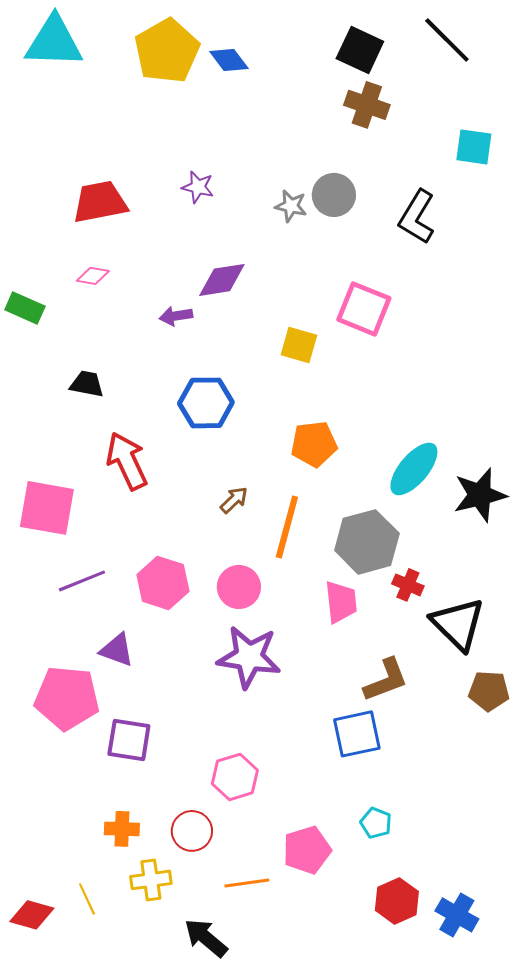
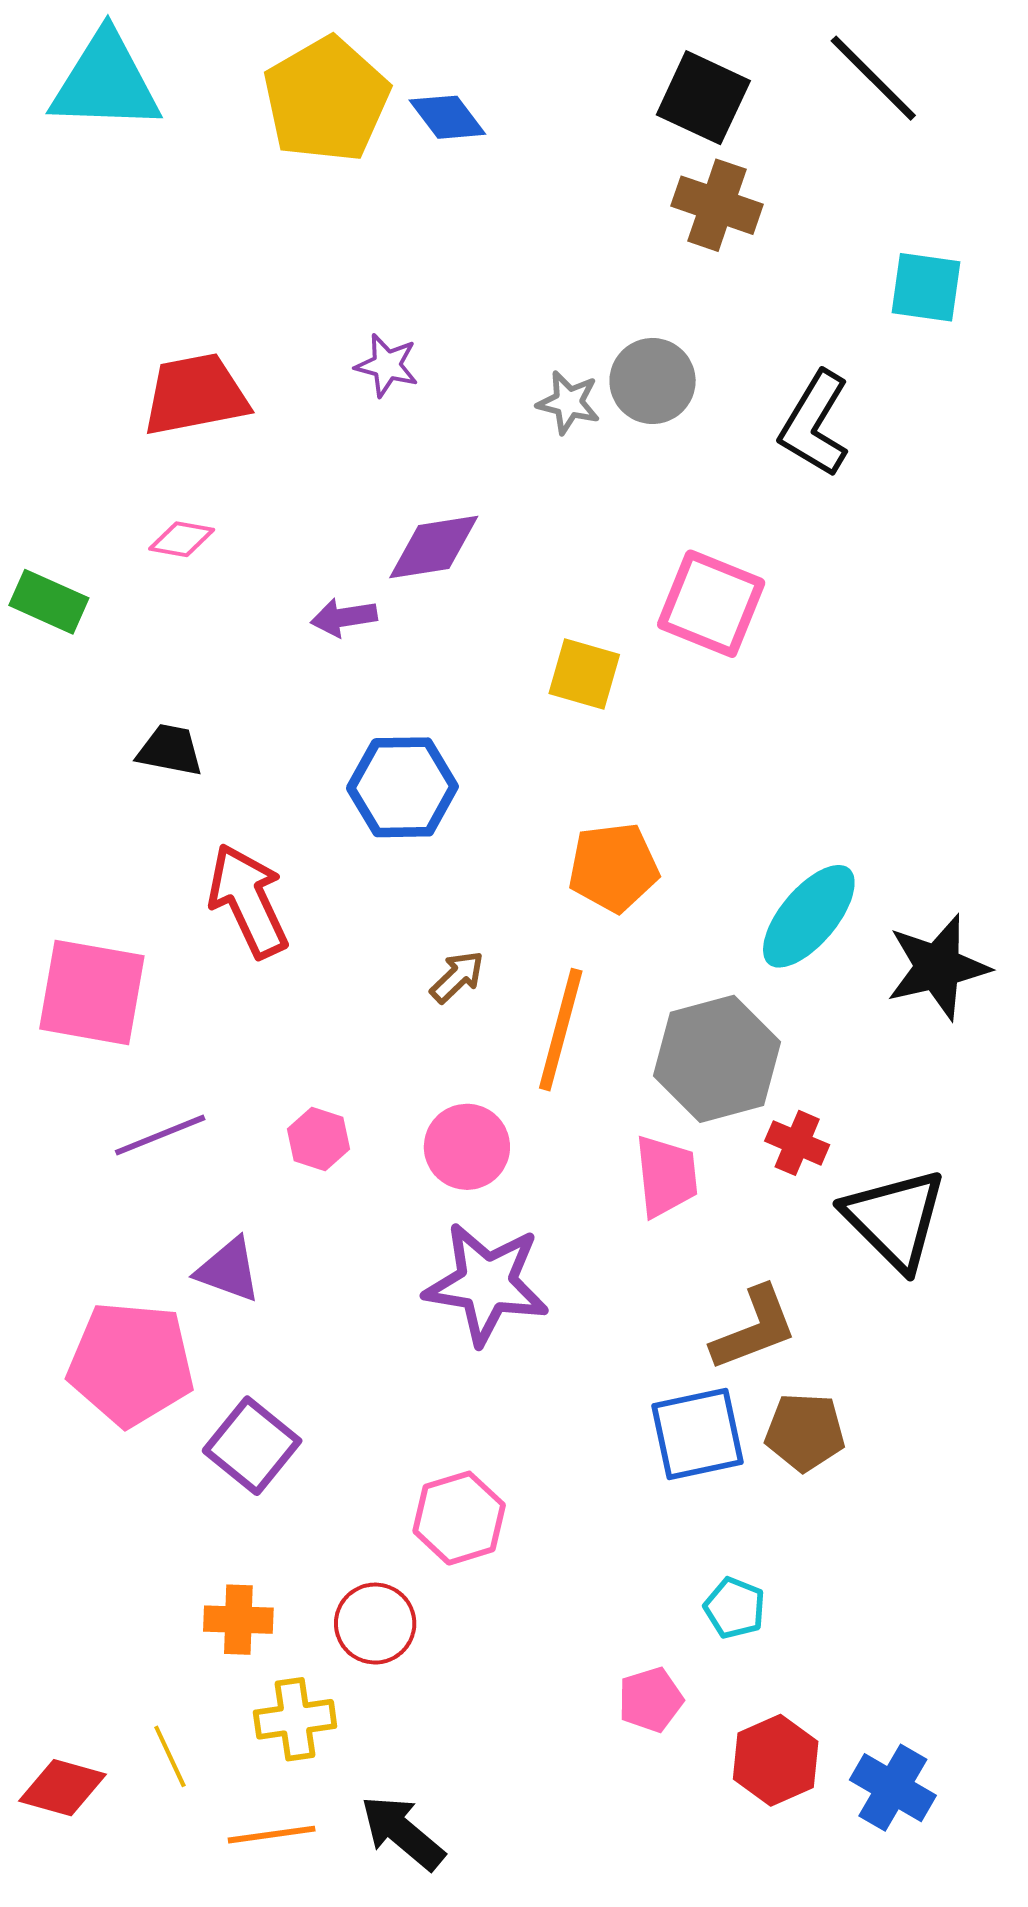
pink hexagon: (163, 583) -> (318, 1139), size x0.6
brown pentagon: (489, 691) -> (805, 1432), moved
purple square: (129, 740) -> (252, 1446), turned 30
pink pentagon: (307, 850) -> (651, 1700), moved, size x0.7
orange line: (247, 883) -> (272, 1835), moved

